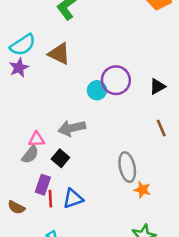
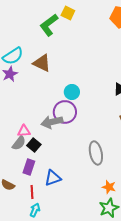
purple circle: (116, 80) -> (65, 112), moved
black square: (60, 158) -> (34, 145), moved
orange star: (142, 190) -> (109, 187), moved
red line: (50, 199) -> (32, 192), moved

